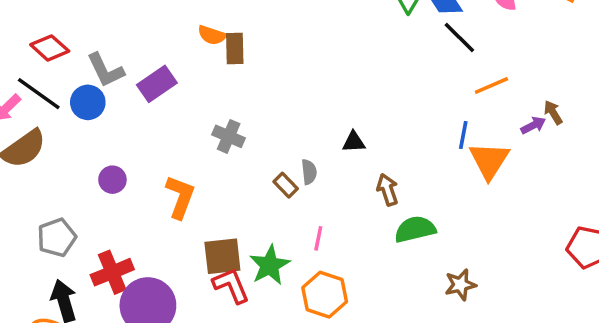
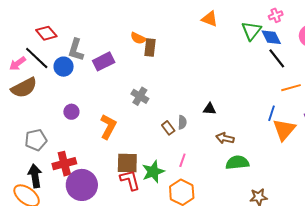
gray L-shape: (106, 70) -> (76, 50), turned 35
brown arrow: (388, 190) -> (225, 138), turned -66

